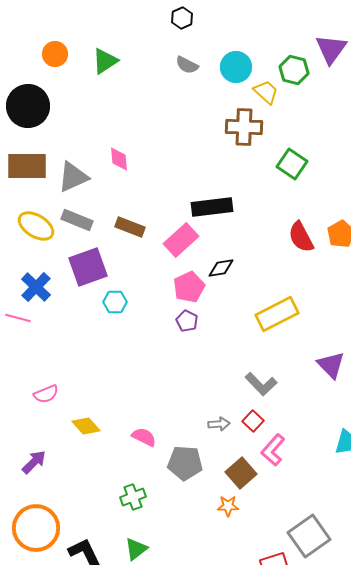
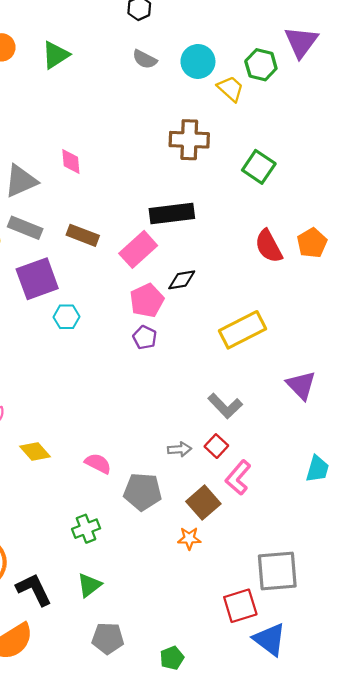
brown cross: (244, 127) -> (189, 140), moved
gray square: (309, 536) -> (277, 571), turned 30

